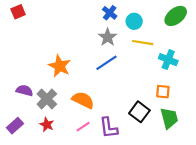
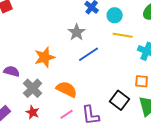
gray star: (108, 37) -> (77, 32), moved
orange star: (60, 66) -> (45, 57), turned 30
purple semicircle: (24, 90) -> (12, 71), moved

